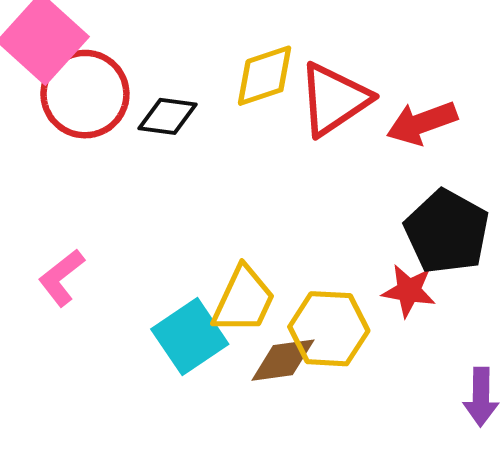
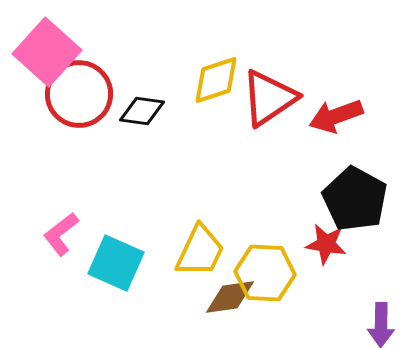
cyan square: (190, 337) -> (116, 263), moved, turned -32

